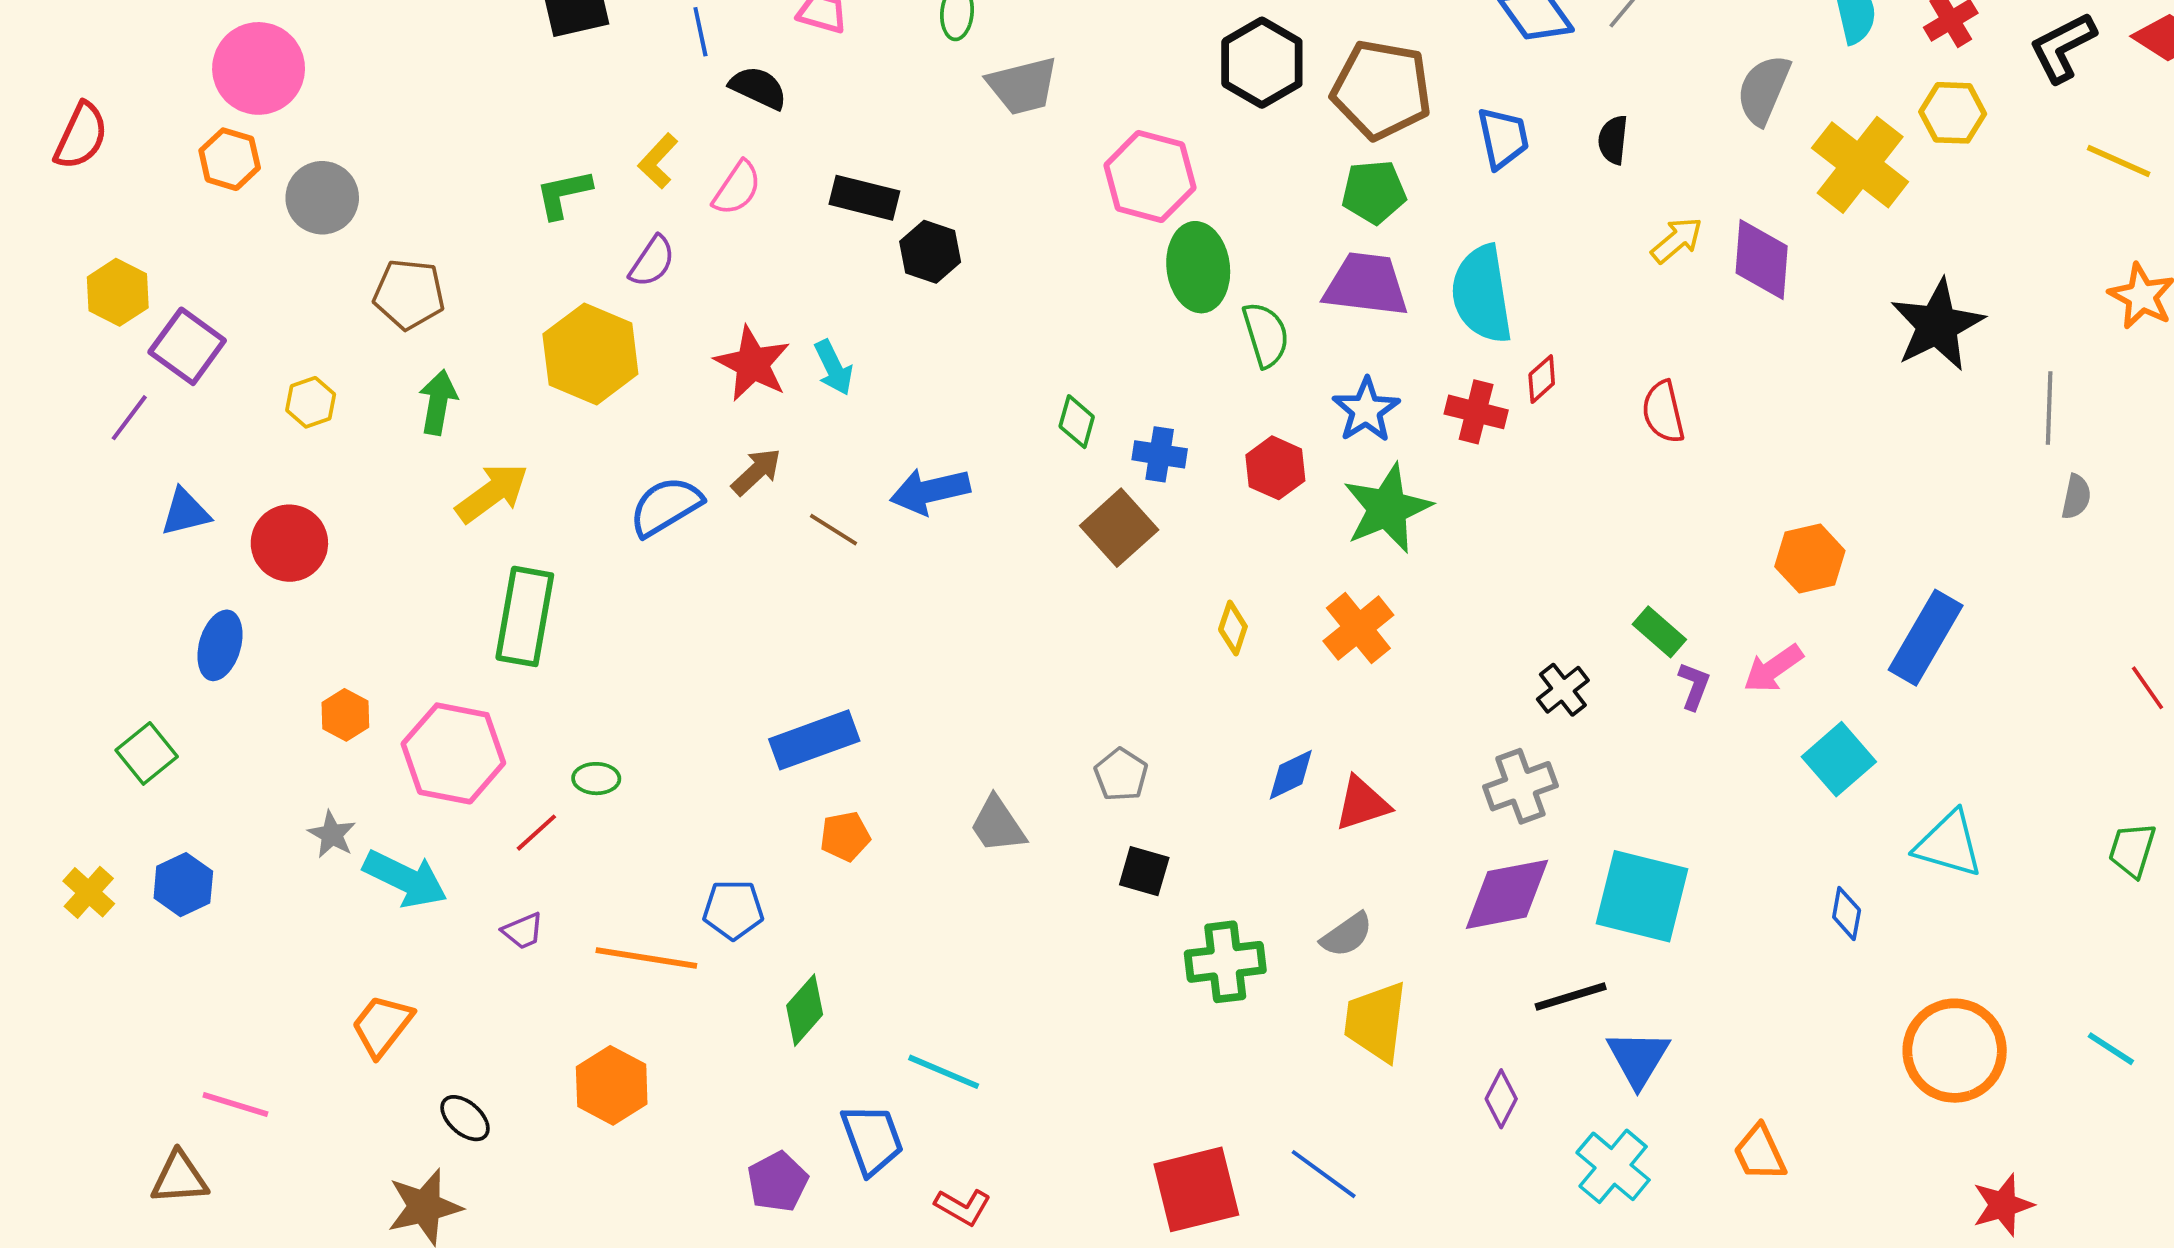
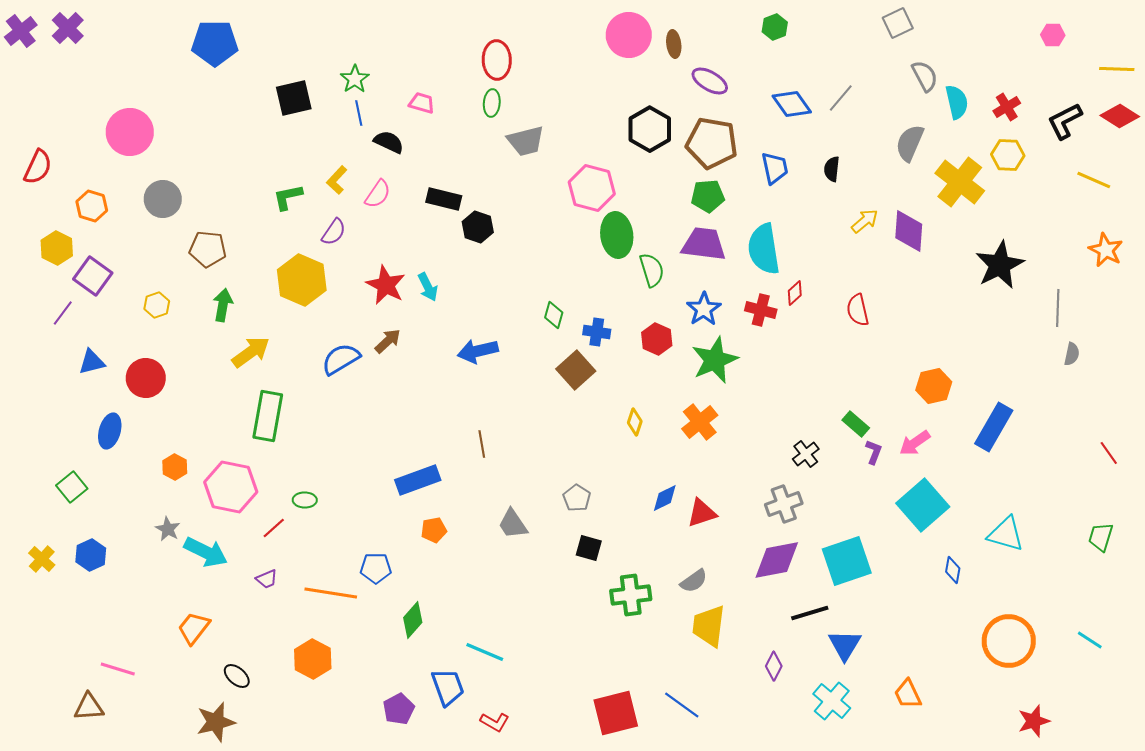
orange hexagon: (230, 159) -> (92, 206), moved
brown line: (834, 530) -> (482, 444), moved, turned 48
cyan square: (1839, 759) -> (923, 505), moved, size x1.4
cyan square: (1642, 896) -> (847, 561), turned -33

